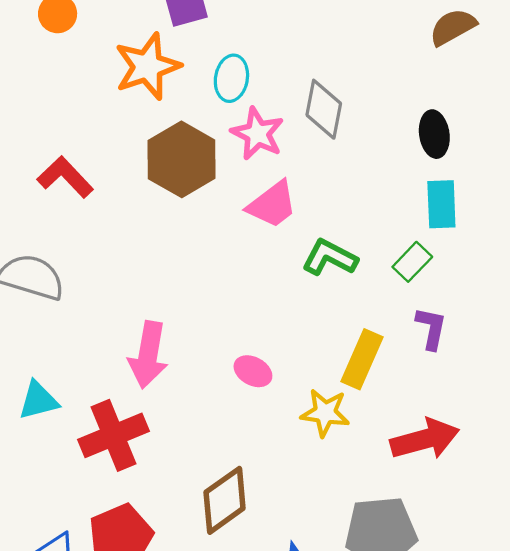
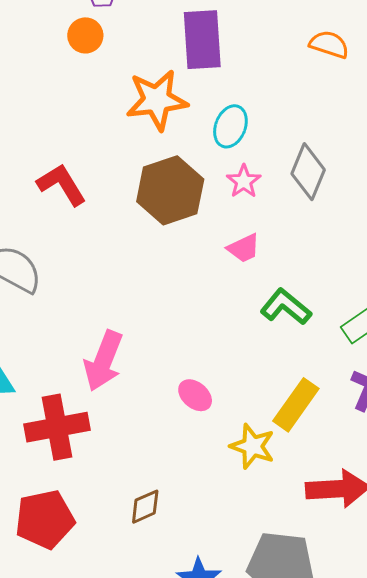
pink star: (258, 134) -> (244, 181), size x0.7
pink trapezoid: (272, 205) -> (244, 248), size x0.7
brown diamond: (225, 500) -> (145, 507), size x0.6

